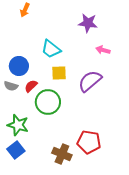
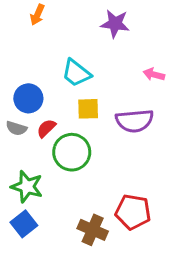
purple star: (88, 23) -> (115, 24), moved
purple semicircle: (90, 81) -> (134, 121), turned -145

